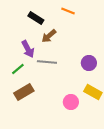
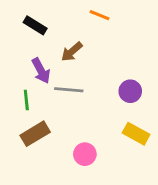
black rectangle: (36, 18) -> (35, 25), moved
green line: (18, 69) -> (26, 100), turned -56
pink circle: (71, 102) -> (85, 154), moved

